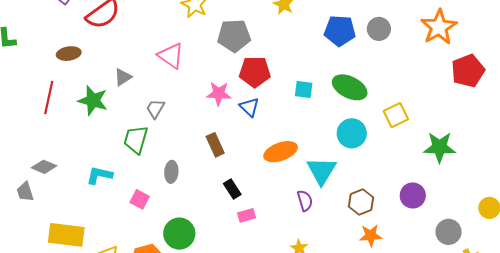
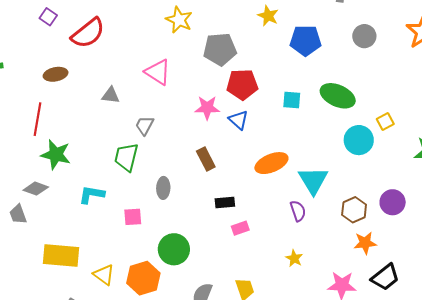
blue pentagon: (340, 31) -> (306, 40), moved
gray triangle: (123, 77) -> (111, 95), turned 42
green star: (93, 100) -> (56, 155), moved
yellow square: (396, 115) -> (385, 122), size x0.7
cyan circle: (352, 133) -> (359, 140), moved
black rectangle: (232, 189) -> (225, 202), turned -60
purple circle: (413, 195) -> (393, 202), moved
pink square: (140, 199) -> (133, 217), turned -30

